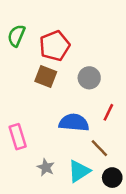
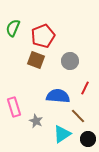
gray star: (46, 167) -> (36, 121), moved

